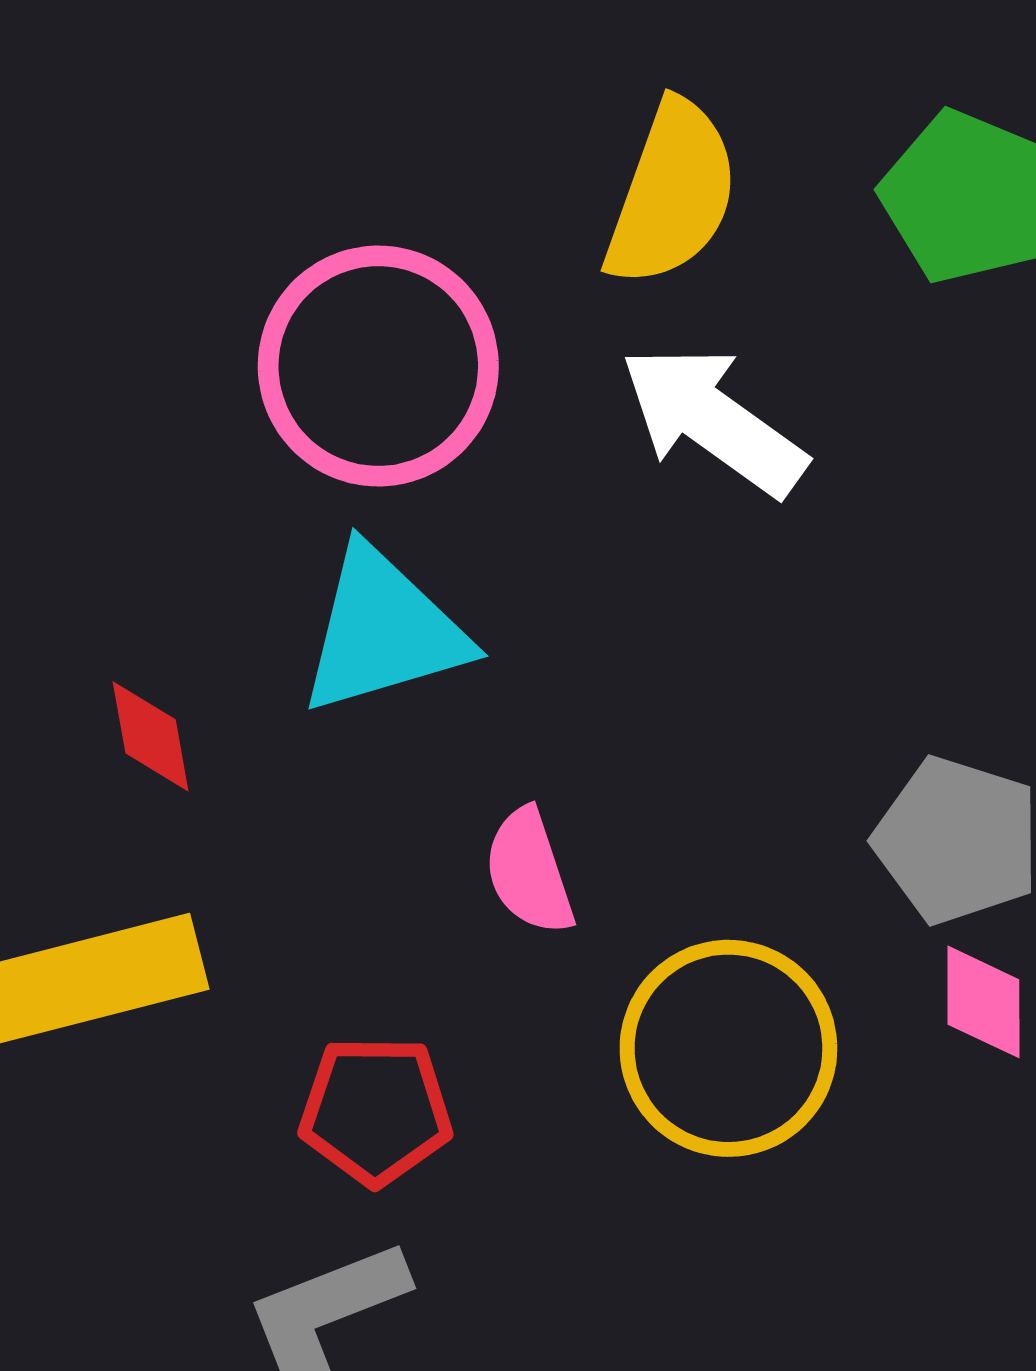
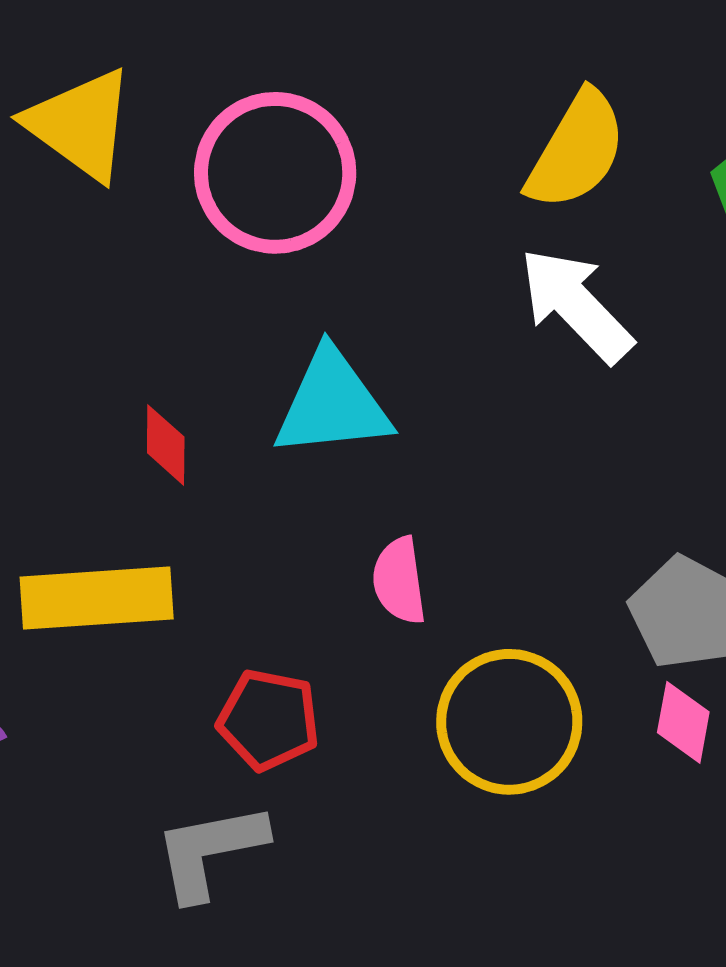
pink circle: (378, 366) -> (275, 173), moved

